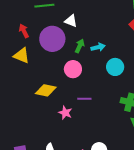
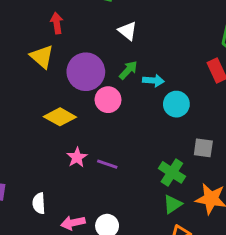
purple circle: (52, 39) -> (86, 72), moved
cyan circle: (115, 67) -> (176, 104), moved
purple line: (84, 99) -> (107, 164), moved

